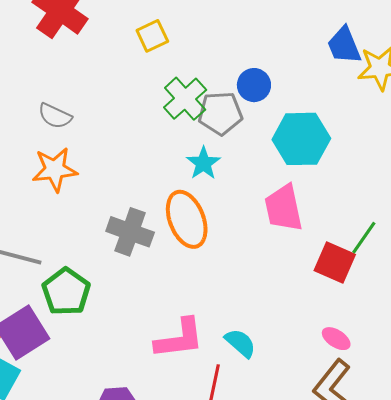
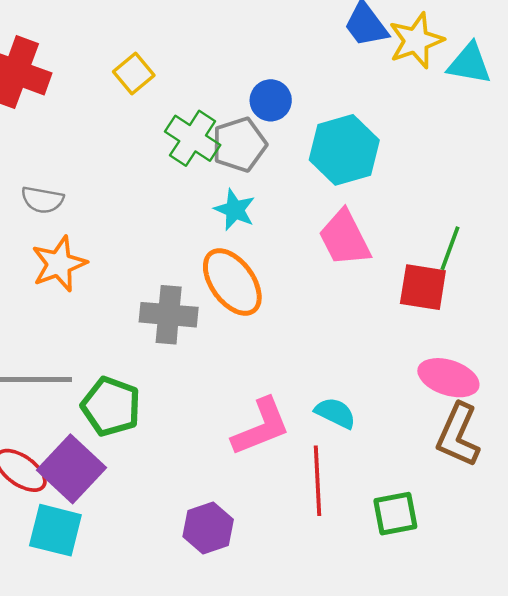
pink ellipse: (336, 339) -> (448, 378), size x1.6

